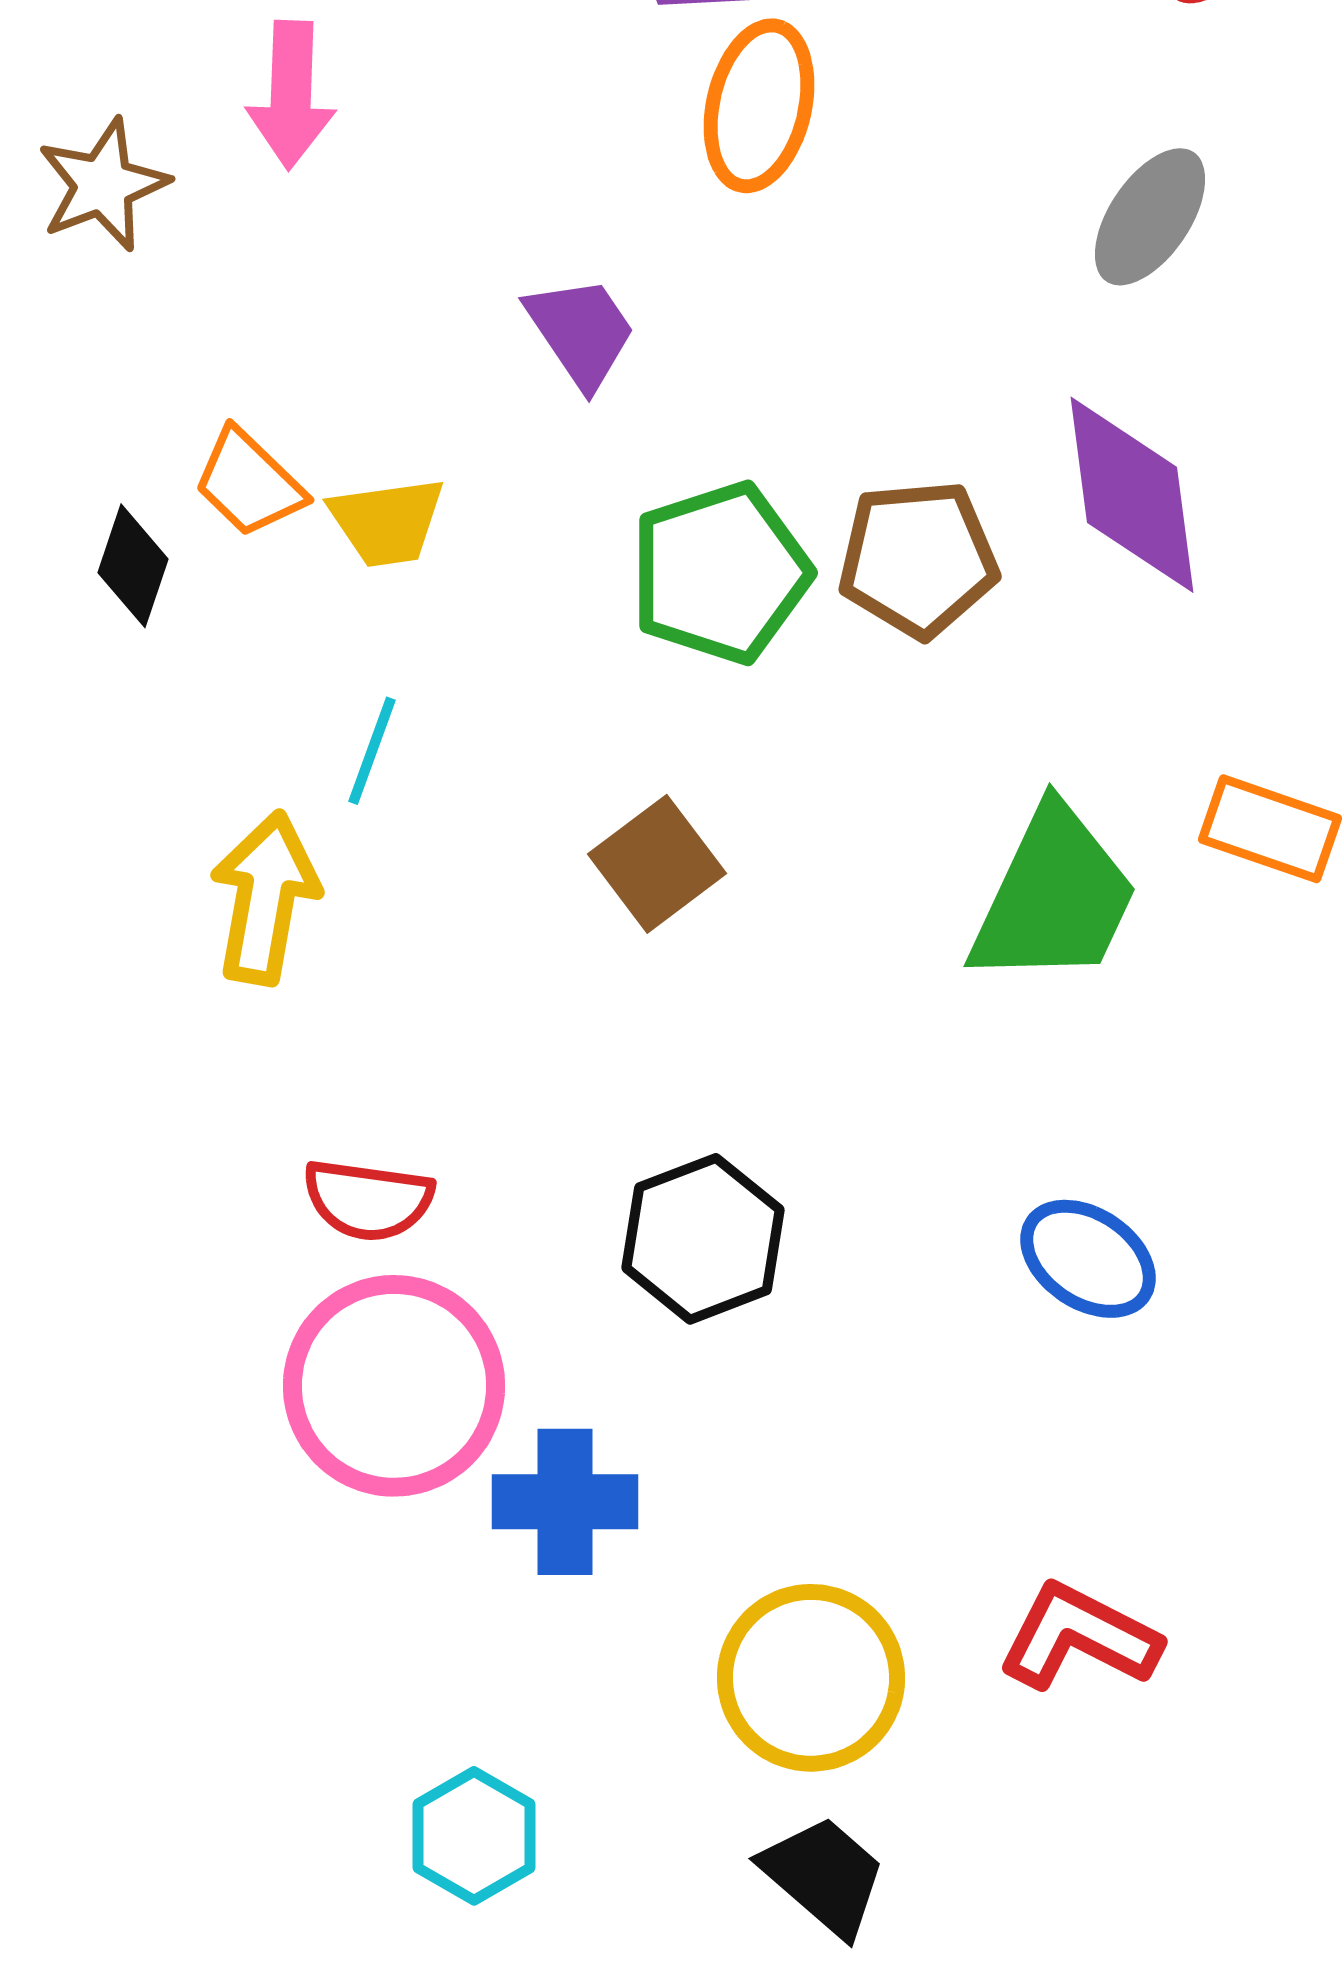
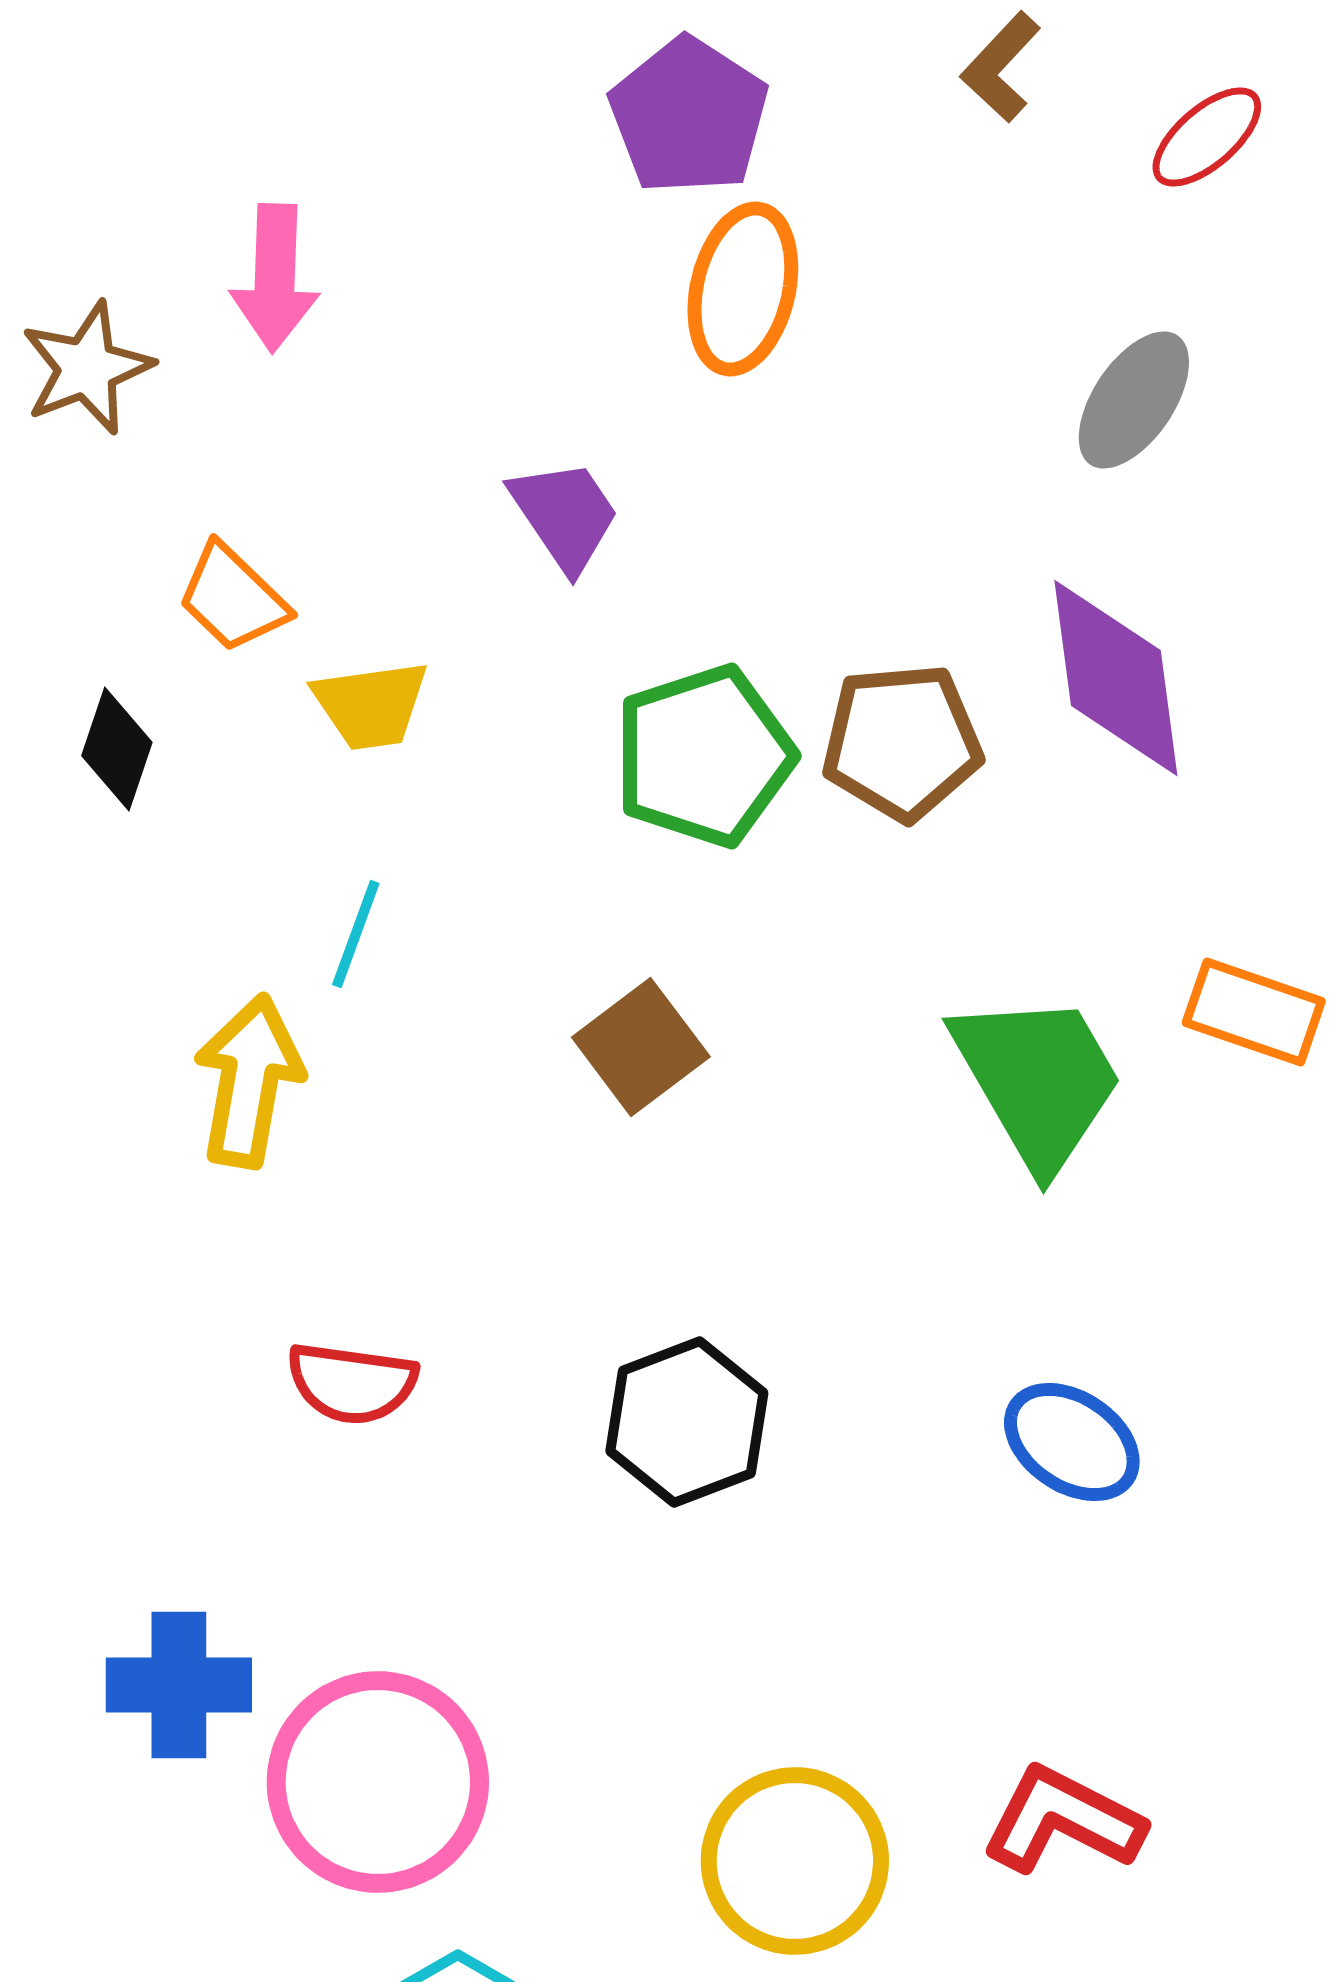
orange trapezoid: (249, 483) -> (233, 598), moved
green trapezoid: (1054, 897) -> (1038, 1080), turned -55
pink circle: (394, 1386) -> (378, 1782), moved
blue cross: (565, 1502) -> (179, 1685), moved

